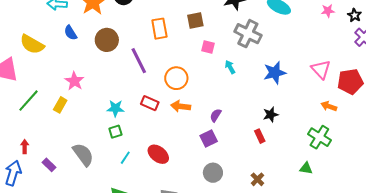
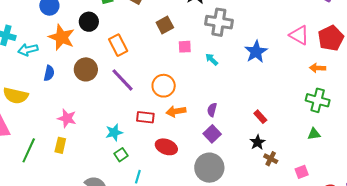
orange rectangle: (159, 29) -> (118, 45), moved
blue semicircle: (71, 33) -> (49, 73), turned -119
black star: (271, 115) -> (257, 142), moved
red ellipse: (158, 154) -> (166, 147), moved
gray circle: (213, 173) -> (209, 168), moved, size x1.5

